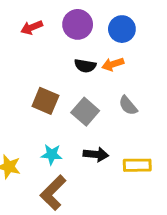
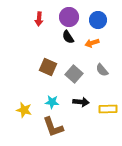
red arrow: (32, 27) -> (39, 19), turned -64
black semicircle: (85, 66) -> (68, 37), moved, turned 48
brown L-shape: (53, 193) -> (53, 127), turned -65

